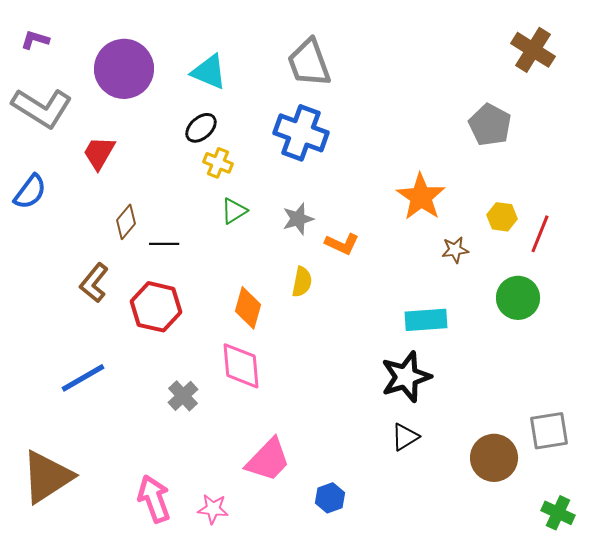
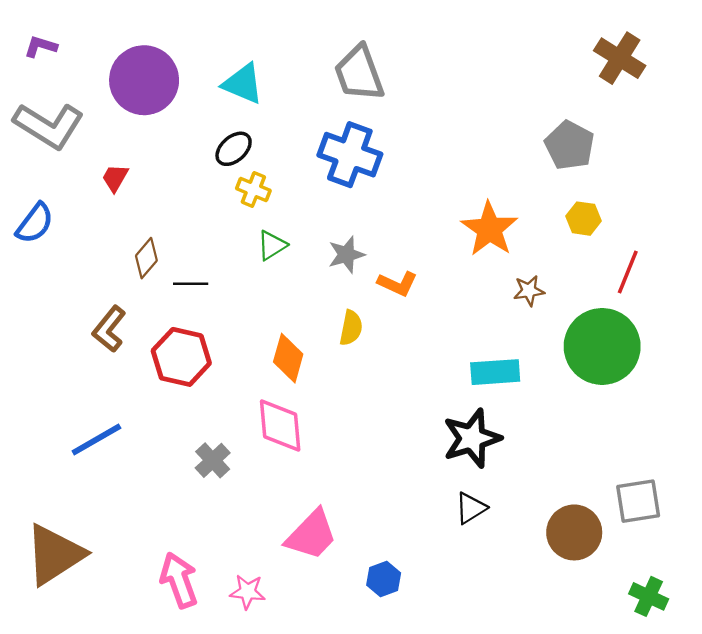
red trapezoid: (99, 153) -> (115, 178), size x0.7
yellow hexagon: (502, 217) -> (584, 219), moved
green circle: (518, 298) -> (602, 346), size x1.5

